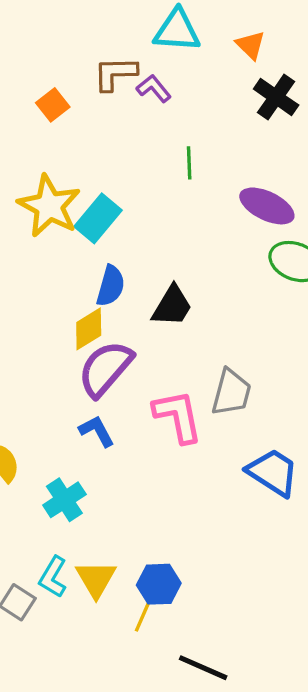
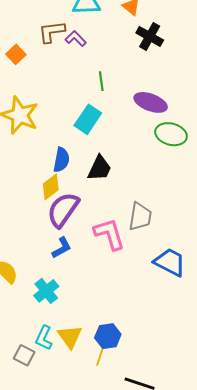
cyan rectangle: (98, 218) -> (88, 119), moved
blue L-shape: (97, 431) -> (62, 248), turned 95

